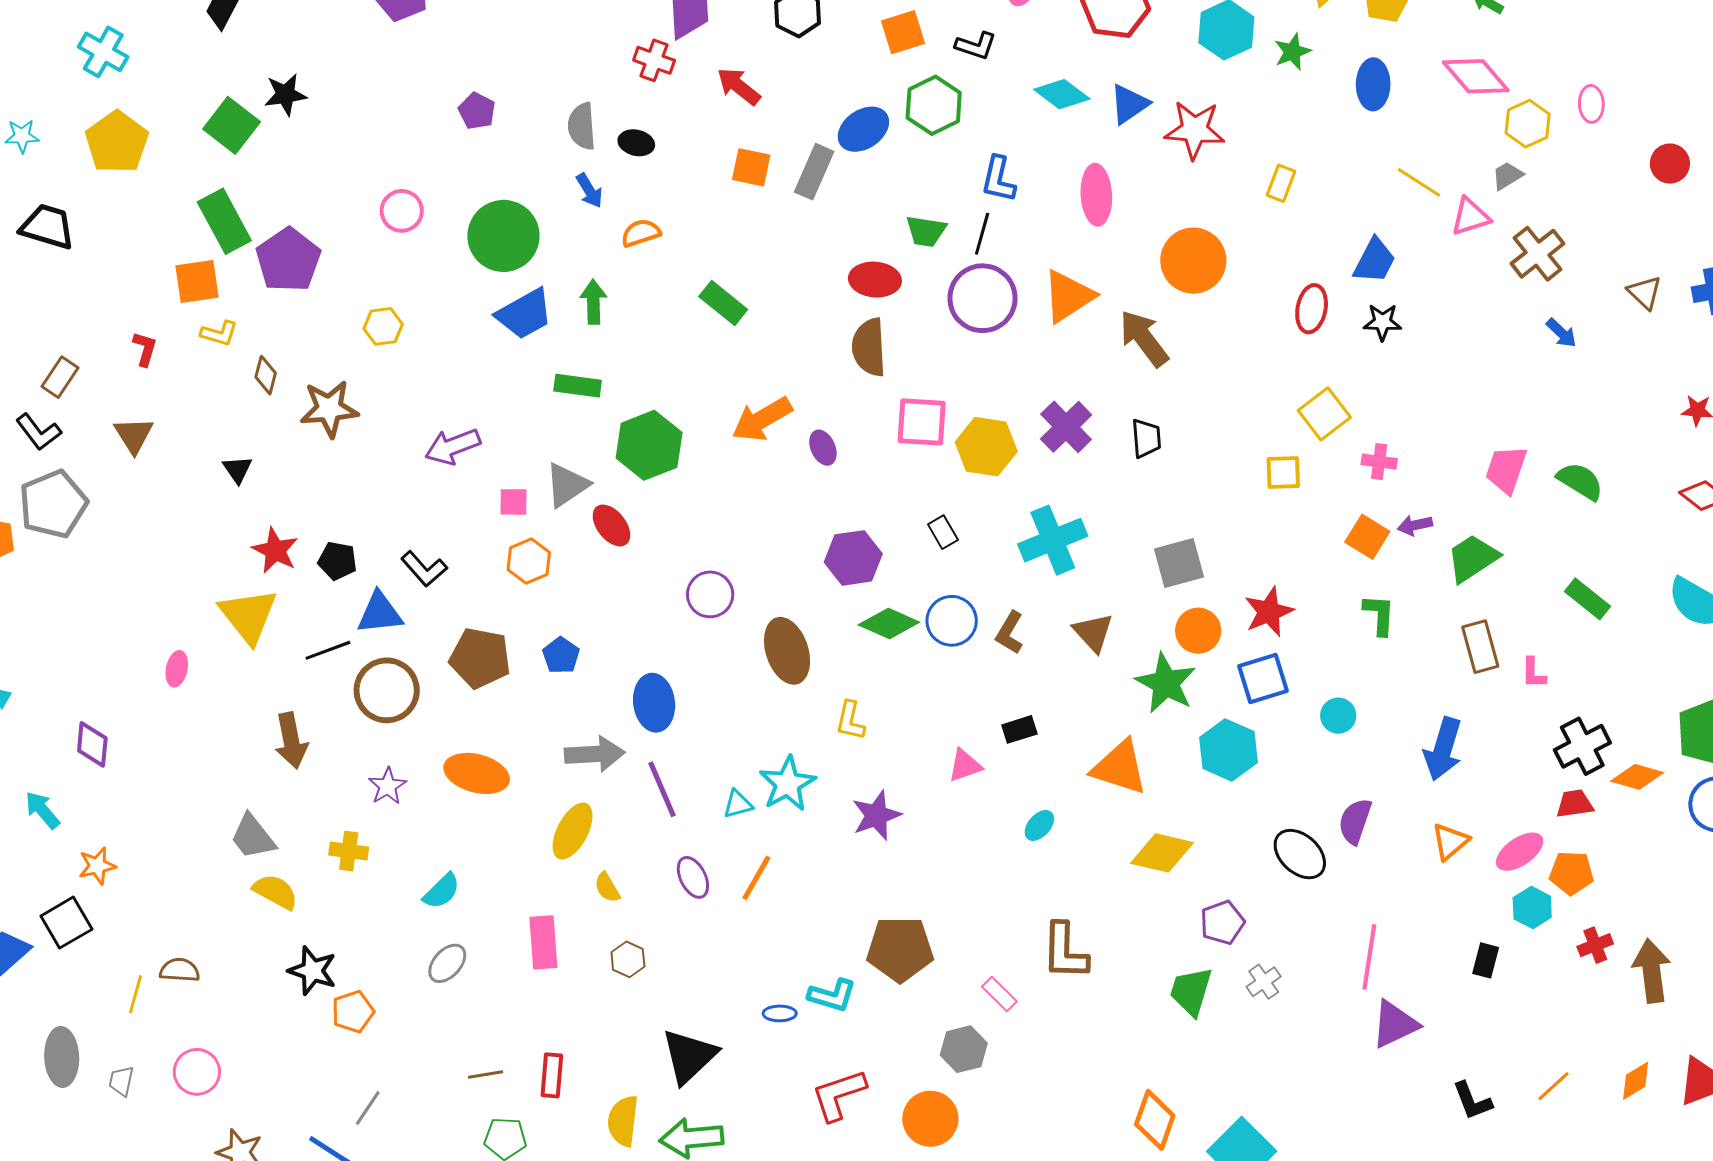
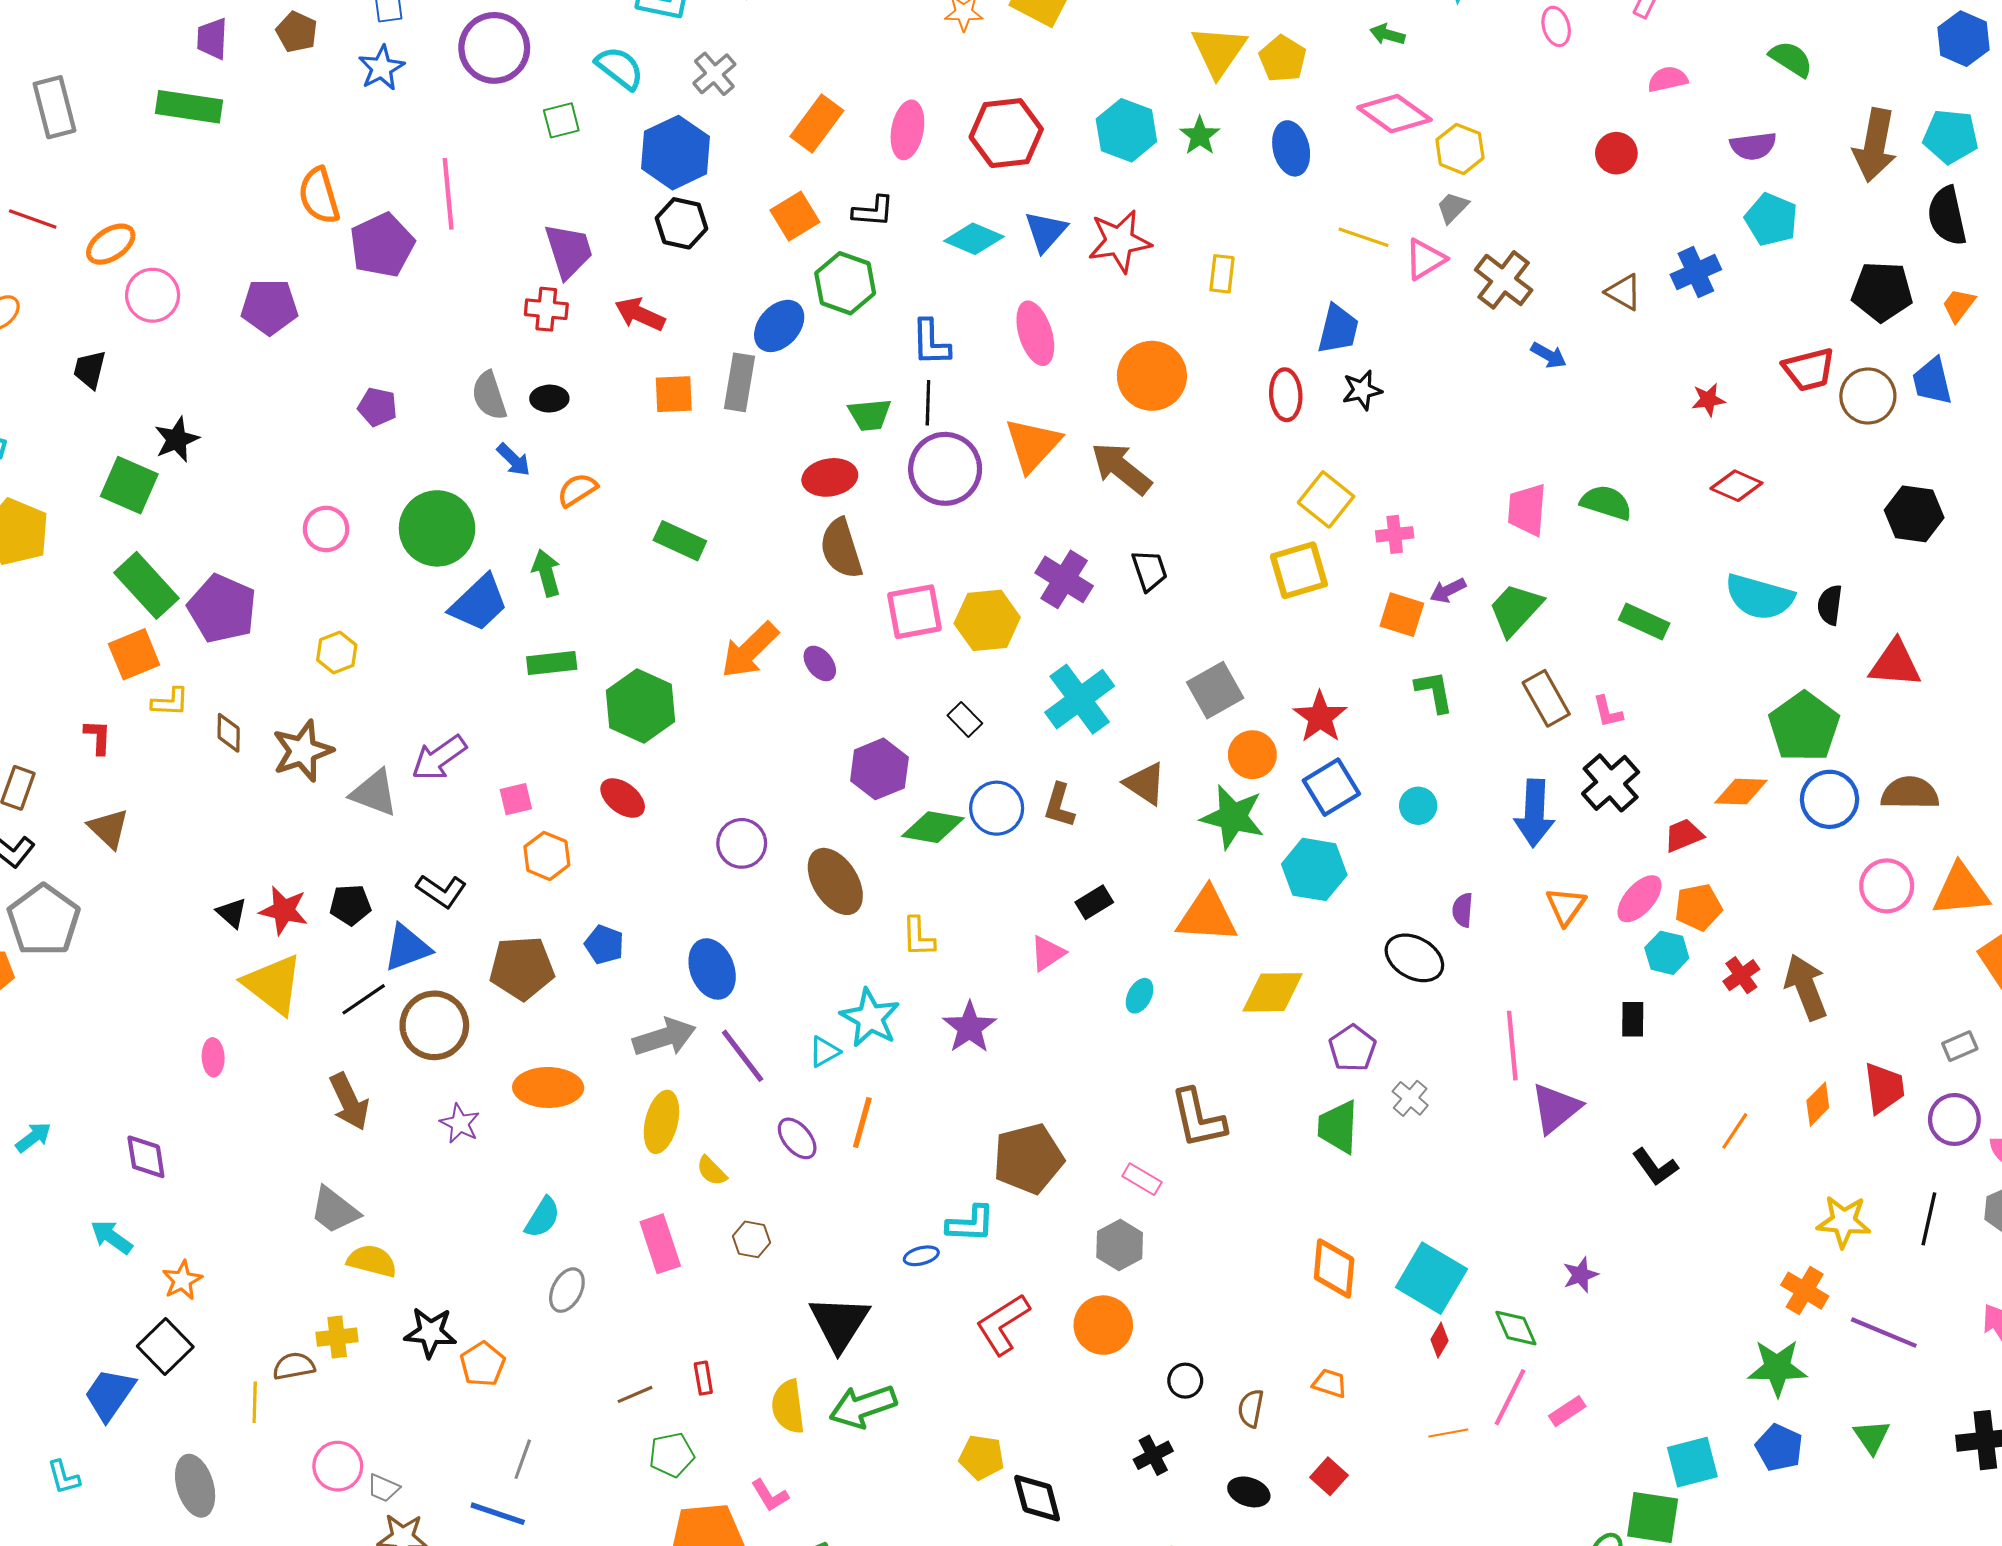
pink ellipse: (1591, 104) -> (1556, 26), moved
black triangle: (237, 469) -> (232, 913), moved
yellow square: (1283, 472) -> (1299, 570), size x1.4
gray triangle: (567, 485) -> (374, 793), moved, turned -51
black cross: (1582, 746) -> (1611, 783), moved
purple semicircle: (1355, 821) -> (1463, 910), size x0.7
yellow cross: (349, 851) -> (337, 1337), moved
red rectangle: (552, 1075) -> (703, 1378), size x0.7
gray trapezoid: (121, 1081) -> (383, 1488), moved, turned -64

